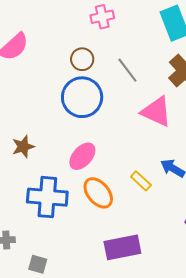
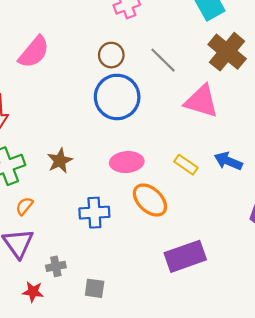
pink ellipse: (82, 156) -> (127, 162), turned 52
yellow rectangle: (141, 181) -> (186, 165), moved
blue cross: (47, 197) -> (94, 213), size x0.7

